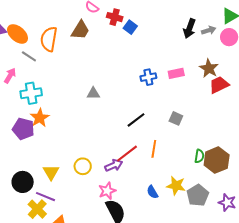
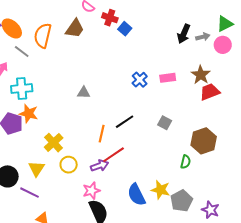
blue cross: (148, 77) -> (140, 80), turned -35
orange star: (40, 118) -> (29, 114), turned -30
orange line: (154, 149) -> (102, 134), moved
brown hexagon: (217, 160) -> (204, 141), moved
blue semicircle: (152, 192) -> (136, 195), size x1.6
yellow cross: (37, 209) -> (54, 143), moved

